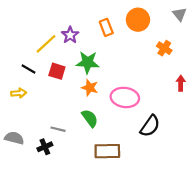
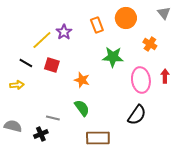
green star: (88, 62) -> (113, 57), moved
pink ellipse: (125, 97) -> (141, 80), moved, turned 75

